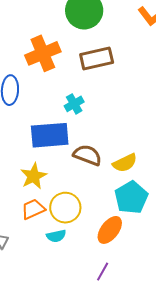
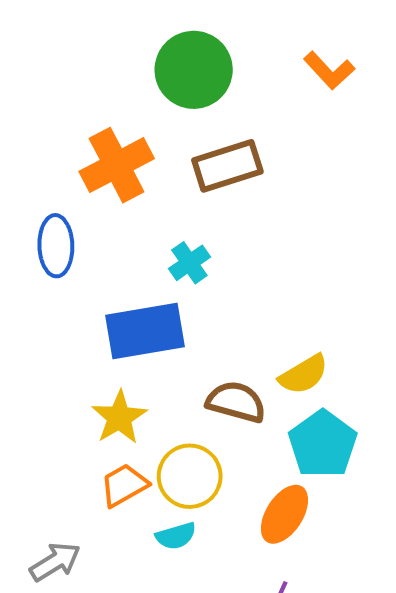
brown semicircle: (87, 155) -> (236, 402), moved

